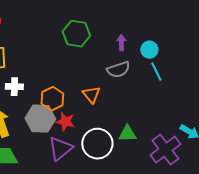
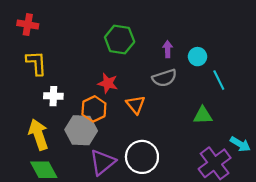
cyan line: (156, 72) -> (219, 80), moved
red star: (65, 122) -> (108, 83), moved
green triangle: (127, 134) -> (203, 115), moved

